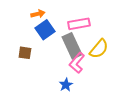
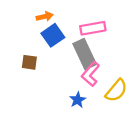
yellow semicircle: (99, 49) -> (116, 90), moved

